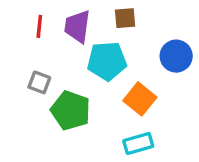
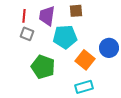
blue circle: (176, 56) -> (109, 48), moved
gray square: (39, 82) -> (27, 34), moved

